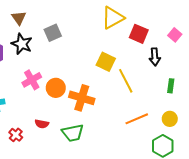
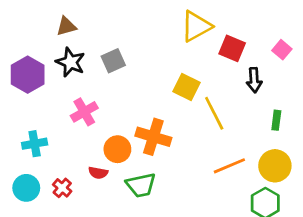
brown triangle: (19, 18) -> (66, 26), turned 49
gray square: (53, 33) -> (113, 61), moved
orange circle: (56, 88) -> (117, 149), moved
yellow circle: (170, 119) -> (275, 166), size x1.5

